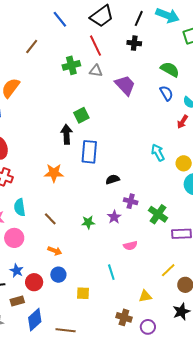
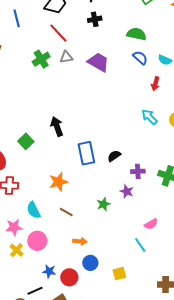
blue line: (60, 19) -> (17, 18), turned 42
green square: (81, 115) -> (26, 141), moved
red arrow: (182, 122) -> (155, 84), moved
blue rectangle: (89, 152) -> (86, 153), moved
orange star: (54, 173) -> (58, 182), moved
pink semicircle: (130, 246) -> (151, 224), moved

